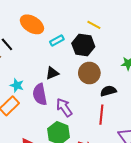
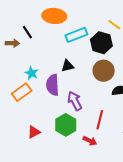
orange ellipse: (32, 24) -> (54, 16), turned -35
cyan rectangle: (57, 40) -> (76, 35), size x1.5
red line: (101, 115) -> (100, 120), moved

